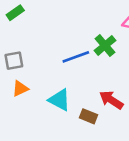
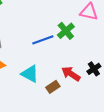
brown rectangle: (88, 116) -> (53, 87), turned -56

